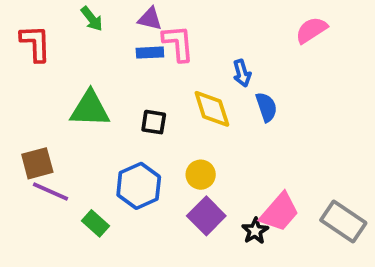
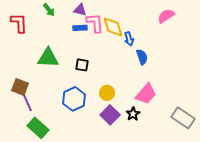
yellow diamond: (212, 109) -> (113, 27), moved
brown square: (37, 163) -> (20, 87), turned 36
purple line: (50, 191) -> (27, 102), turned 42
pink trapezoid: (279, 212) -> (146, 94), moved
green rectangle: (96, 223) -> (38, 128), moved, size x1.5
black star: (255, 231) -> (133, 114), moved

